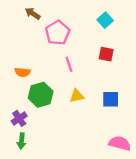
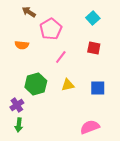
pink line: (69, 64) -> (61, 57), turned 56
orange semicircle: (23, 72) -> (22, 45), moved
pink semicircle: (120, 143) -> (90, 127), moved, turned -36

